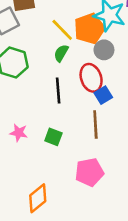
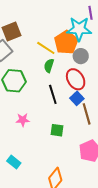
blue square: (103, 95) -> (77, 98), moved
pink star: (19, 133) -> (23, 120), moved

